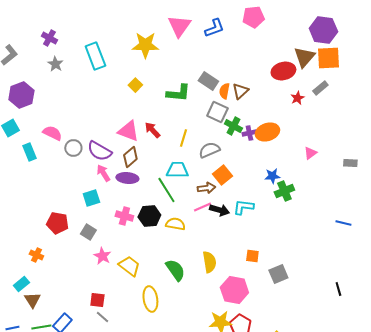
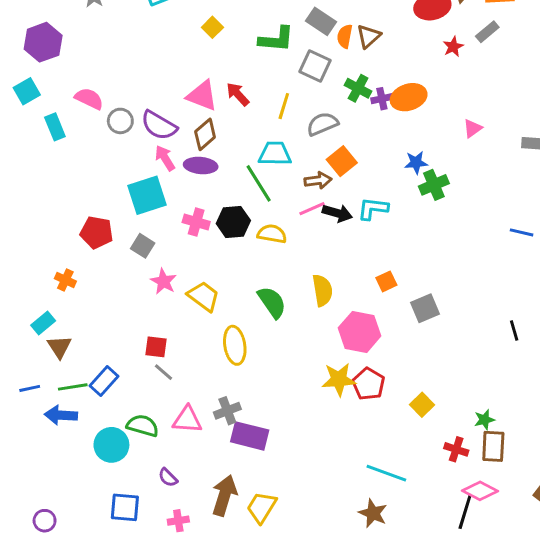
gray square: (217, 112) -> (315, 66), moved
cyan square: (91, 198) -> (147, 195), size x1.5
orange square: (252, 256) -> (386, 281), turned -32

